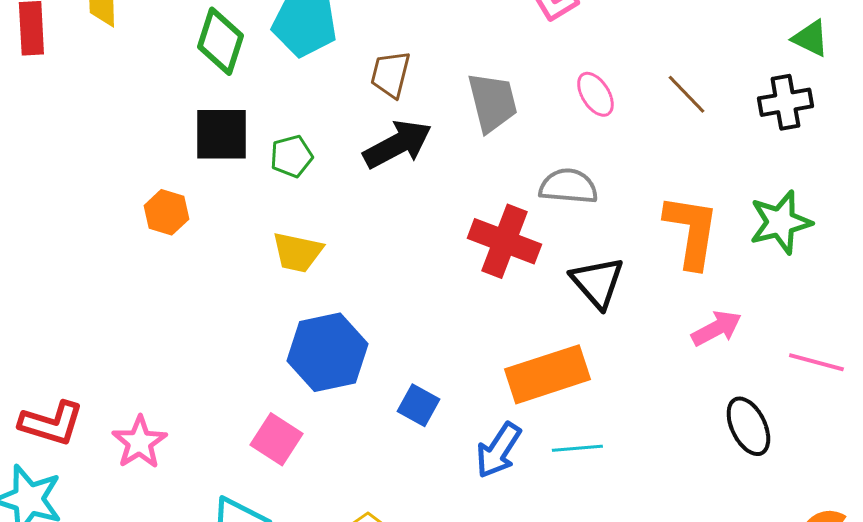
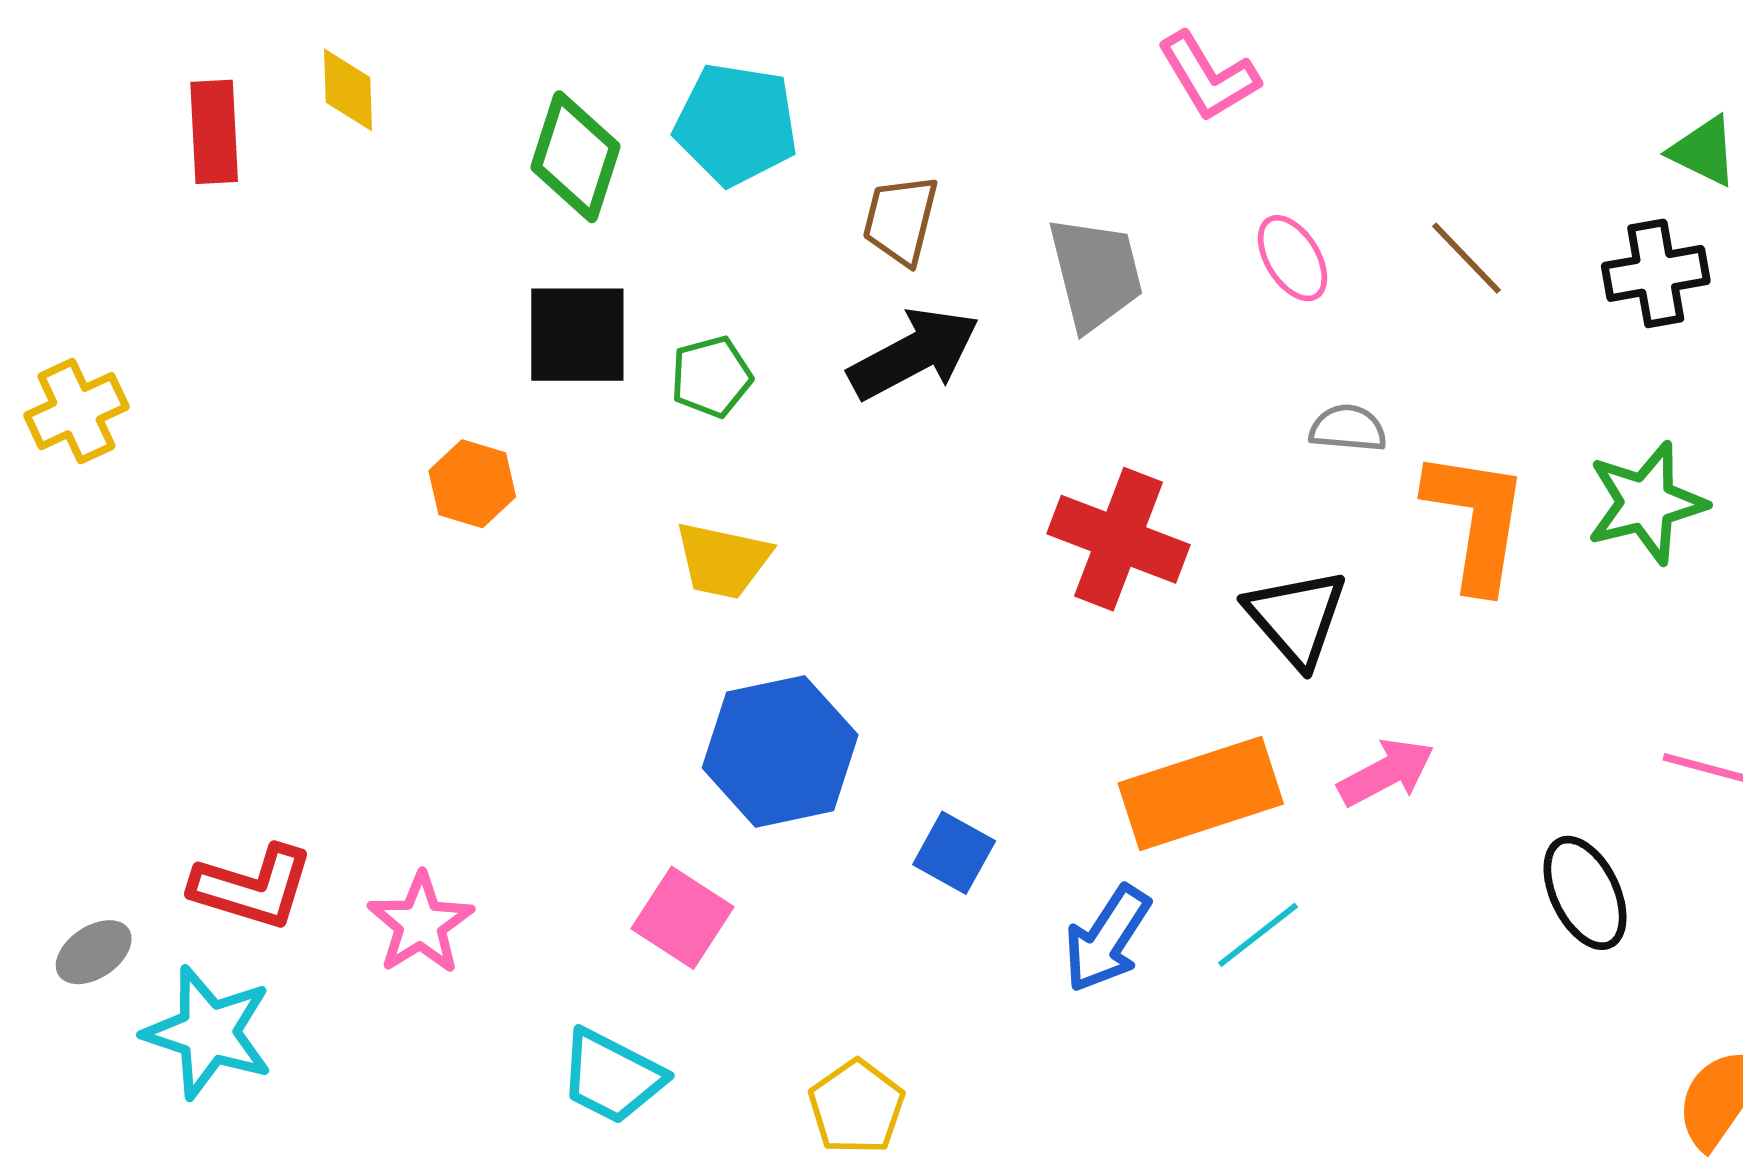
gray semicircle: (568, 186) -> (1348, 428), moved, size x0.7
pink arrow: (716, 328) -> (1386, 772), moved
cyan line: (577, 448) -> (1258, 935), turned -33

